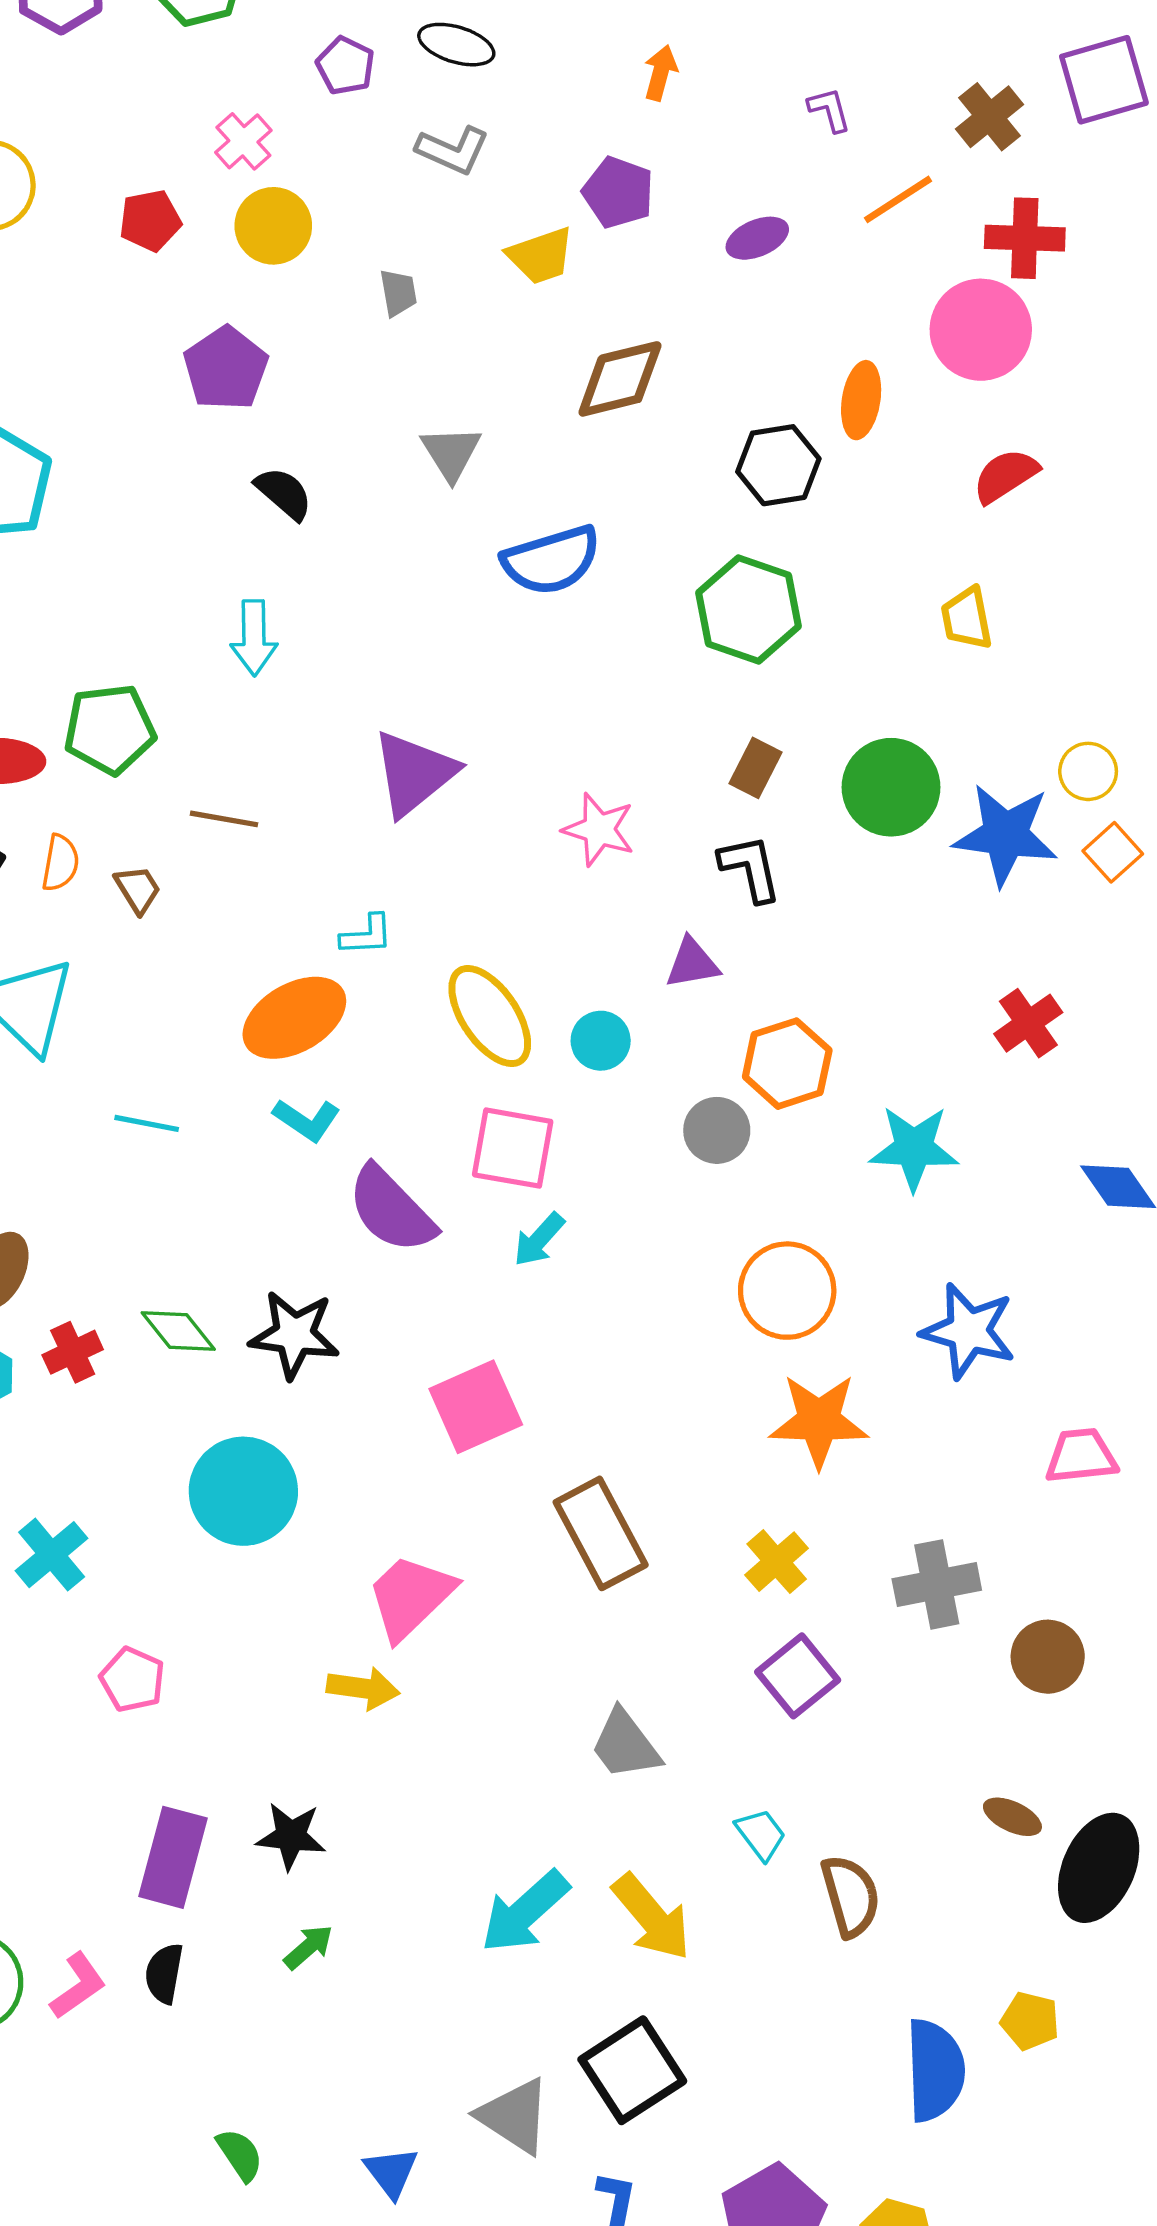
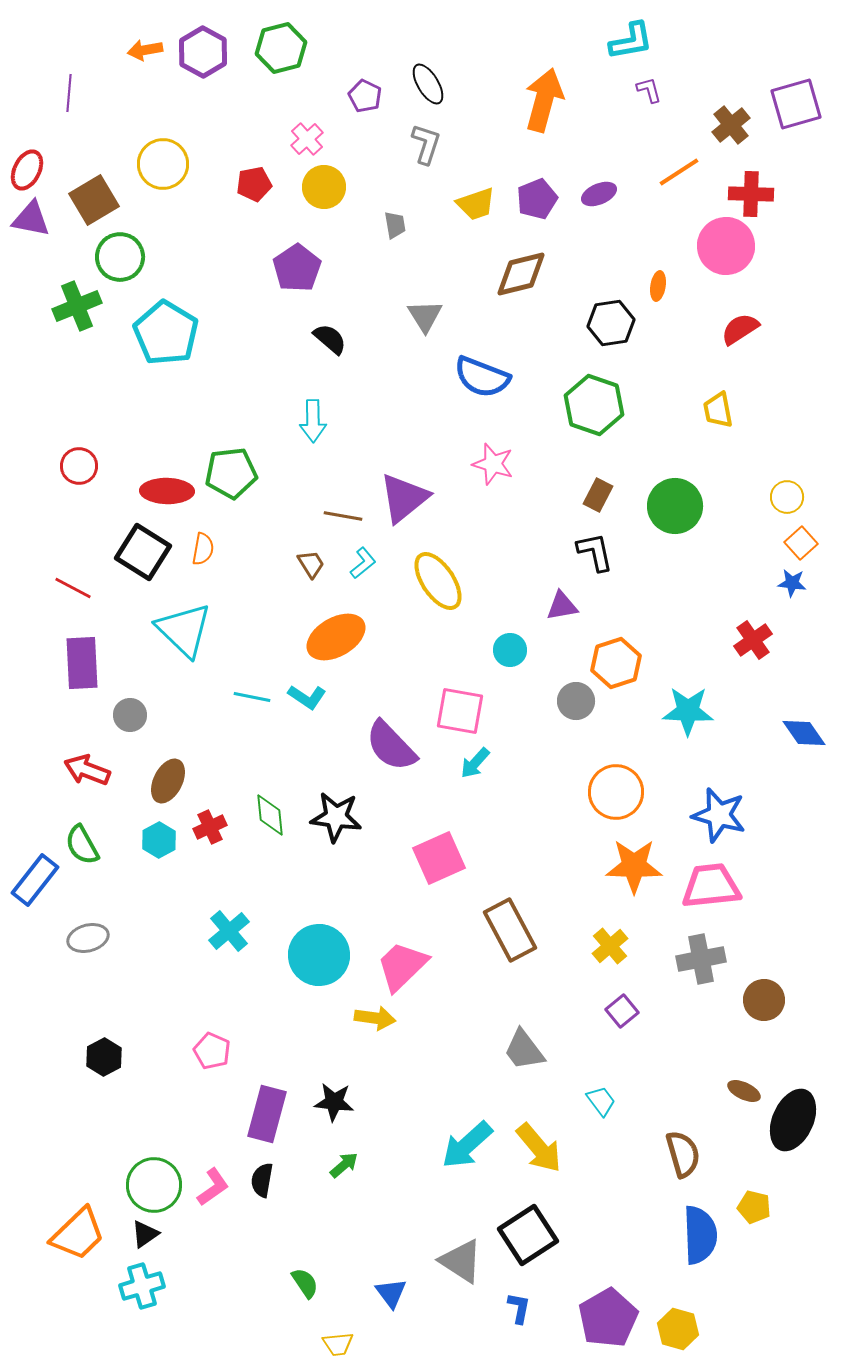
black ellipse: (456, 45) -> (428, 84), turned 42
orange arrow: (660, 73) -> (544, 100), size x2.0
purple L-shape: (829, 110) -> (649, 90), moved
gray L-shape: (453, 150) -> (426, 144), turned -96
purple pentagon: (618, 192) -> (537, 199), moved, turned 30
orange ellipse: (861, 400) -> (658, 286), size x0.7
blue semicircle: (551, 560) -> (482, 377), turned 38
brown line: (224, 819) -> (343, 516), moved
pink star: (599, 829) -> (493, 464), moved
blue star: (1005, 835) -> (792, 583), moved, size x0.5
brown trapezoid: (138, 889) -> (311, 564), moved
cyan L-shape: (367, 935) -> (363, 563), moved, turned -36
yellow ellipse: (490, 1016) -> (438, 581), moved
cyan L-shape: (307, 1120) -> (307, 697), moved
green diamond: (178, 1331) -> (270, 815), turned 33
pink trapezoid: (1081, 1456) -> (711, 886), moved, size x1.4
cyan circle: (243, 1491) -> (319, 955), moved
cyan cross: (52, 1555) -> (229, 931), moved
purple square: (798, 1676) -> (622, 1011), size x0.7
pink pentagon: (132, 1680) -> (212, 1051), moved
brown semicircle: (851, 1896) -> (683, 1154), moved

